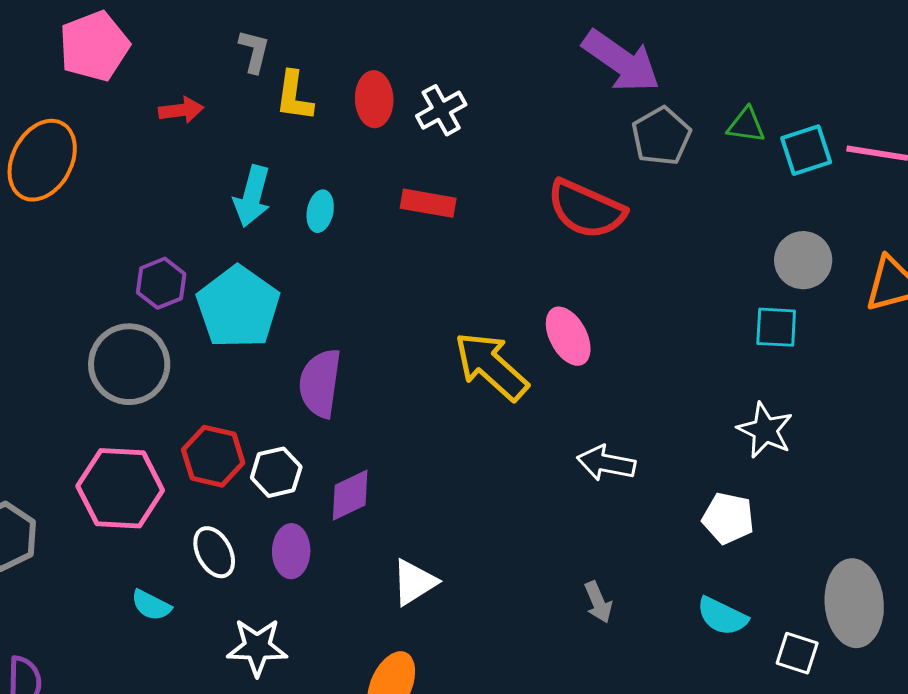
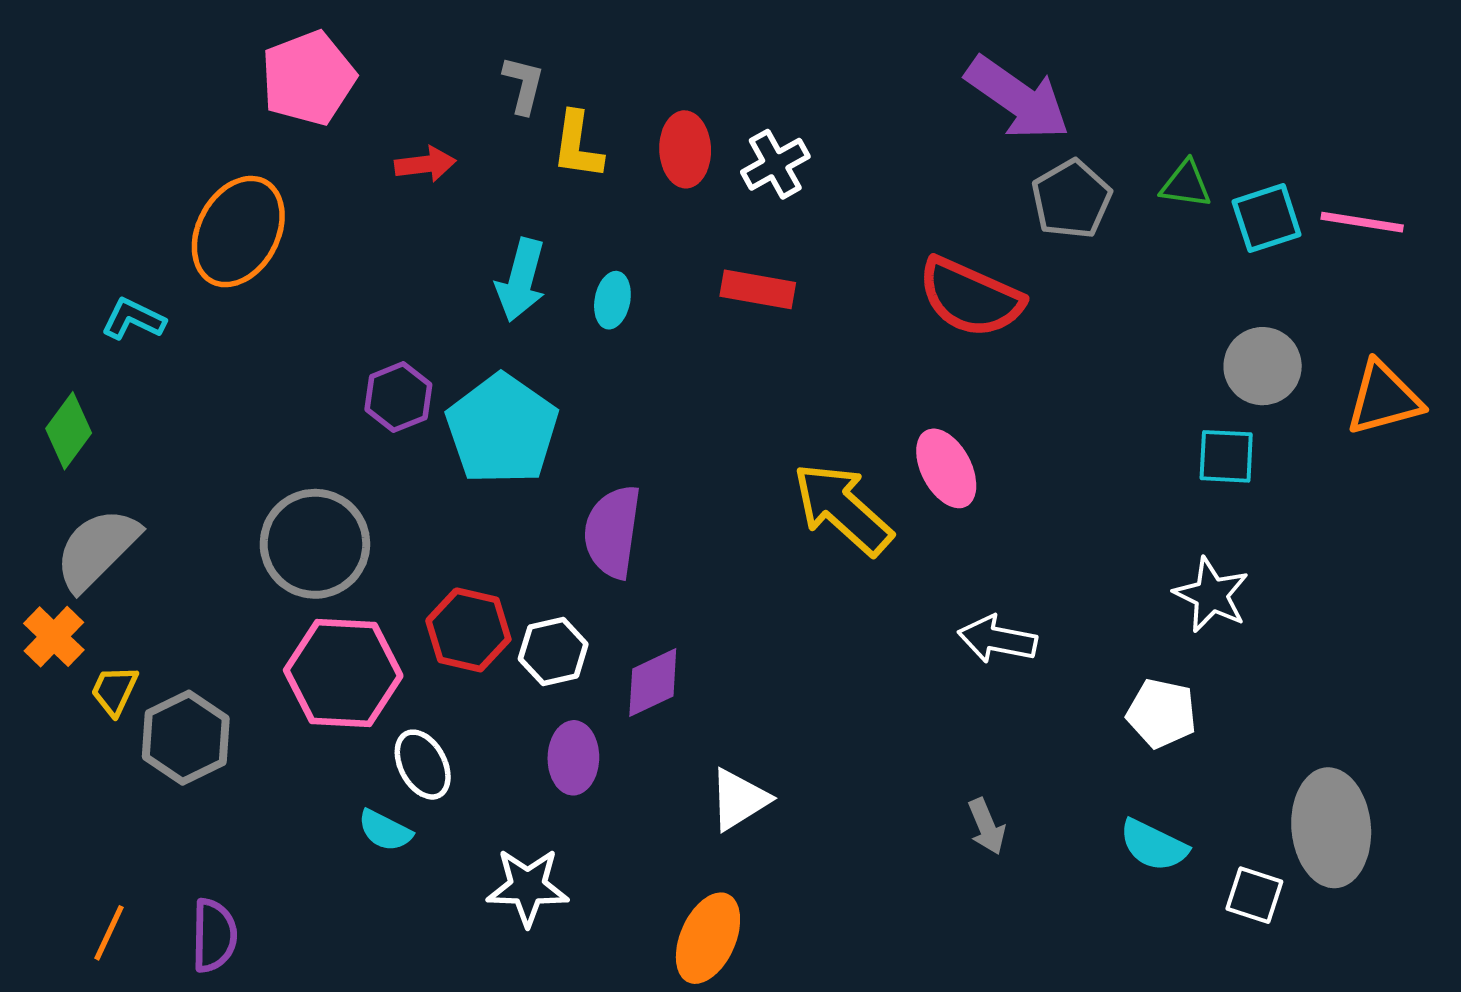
gray circle: (129, 364) -> (315, 544), moved
white ellipse: (214, 552) -> (423, 765), moved

